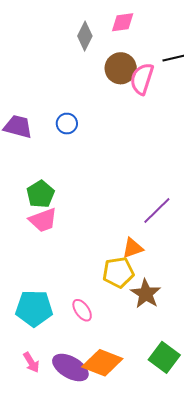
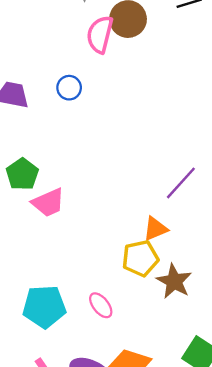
pink semicircle: (142, 79) -> (100, 34), moved
green pentagon: (40, 194) -> (22, 174), moved

